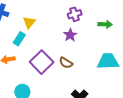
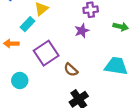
brown semicircle: (66, 63) -> (71, 70), moved

